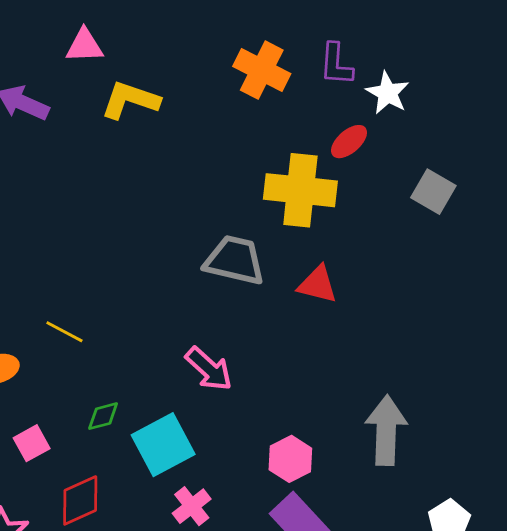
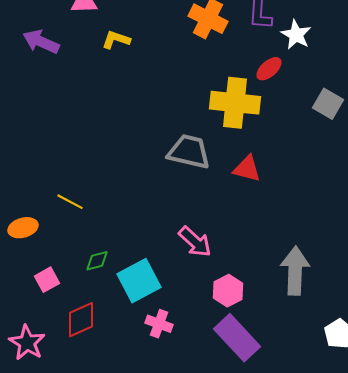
yellow L-shape: (130, 100) -> (116, 40), size x0.7
pink arrow: (209, 369) -> (195, 242), moved
pink cross: (192, 506) -> (159, 324), turned -32

